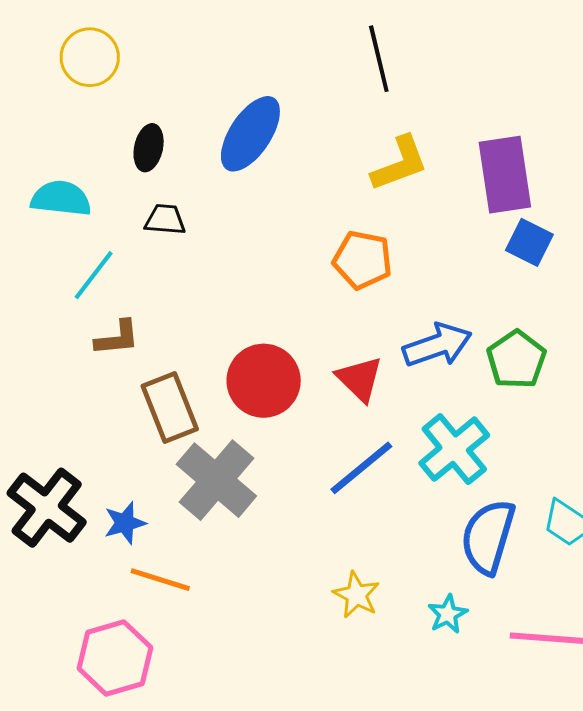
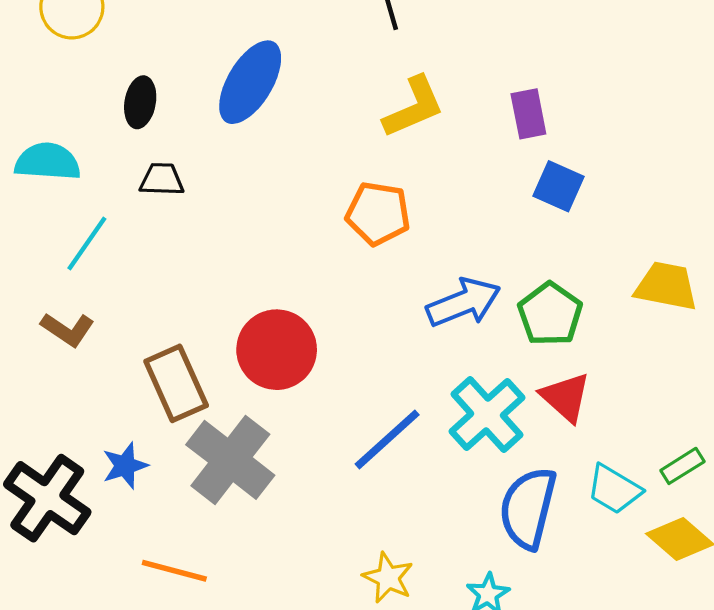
purple rectangle: (505, 175) -> (528, 114), size x0.6
brown L-shape: (117, 338) -> (68, 329), moved, turned 42
red triangle: (360, 379) -> (566, 397), moved
blue star: (125, 523) -> (125, 466), moved

